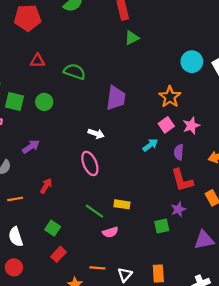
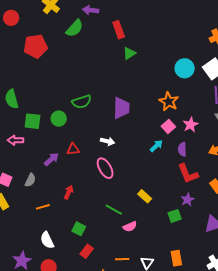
red triangle: (37, 61) -> (73, 149), moved
green semicircle: (75, 72) -> (82, 102), moved, turned 150
yellow rectangle: (122, 204) -> (145, 196), moved, turned 40

